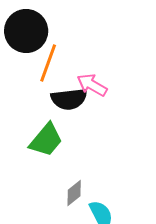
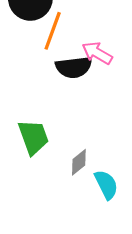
green trapezoid: (46, 140) -> (33, 137), moved, turned -60

